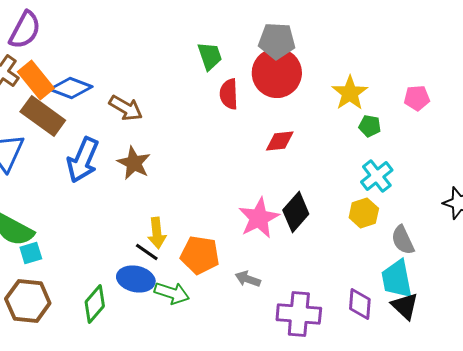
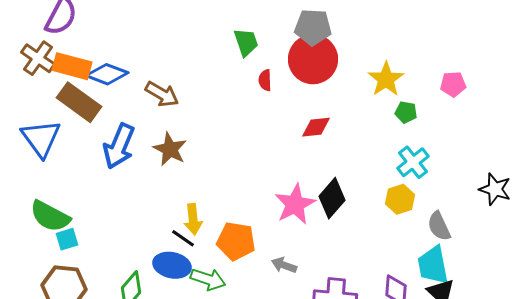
orange rectangle: (36, 80) -> (72, 66), turned -36
red semicircle: (229, 94) -> (265, 80), size x0.7

